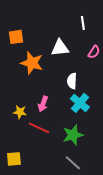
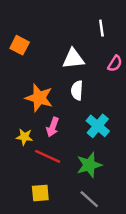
orange square: (16, 37) -> (20, 45), turned 35
orange star: (32, 63) -> (39, 98), moved
white semicircle: (72, 81) -> (77, 90), moved
yellow square: (14, 159) -> (40, 193), moved

